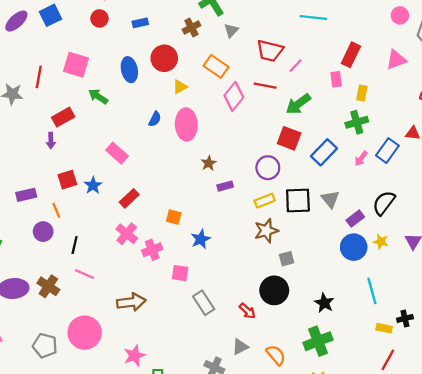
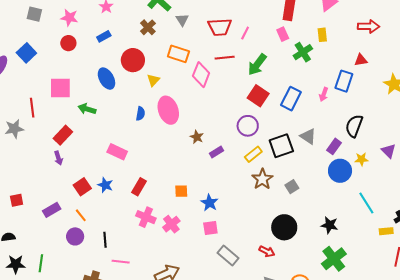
yellow rectangle: (362, 93) -> (322, 35), moved
green cross: (357, 122) -> (303, 52), moved
red square: (289, 138) -> (258, 96), turned 30
gray square: (287, 259) -> (292, 187), moved
pink square: (180, 273) -> (210, 228), moved

